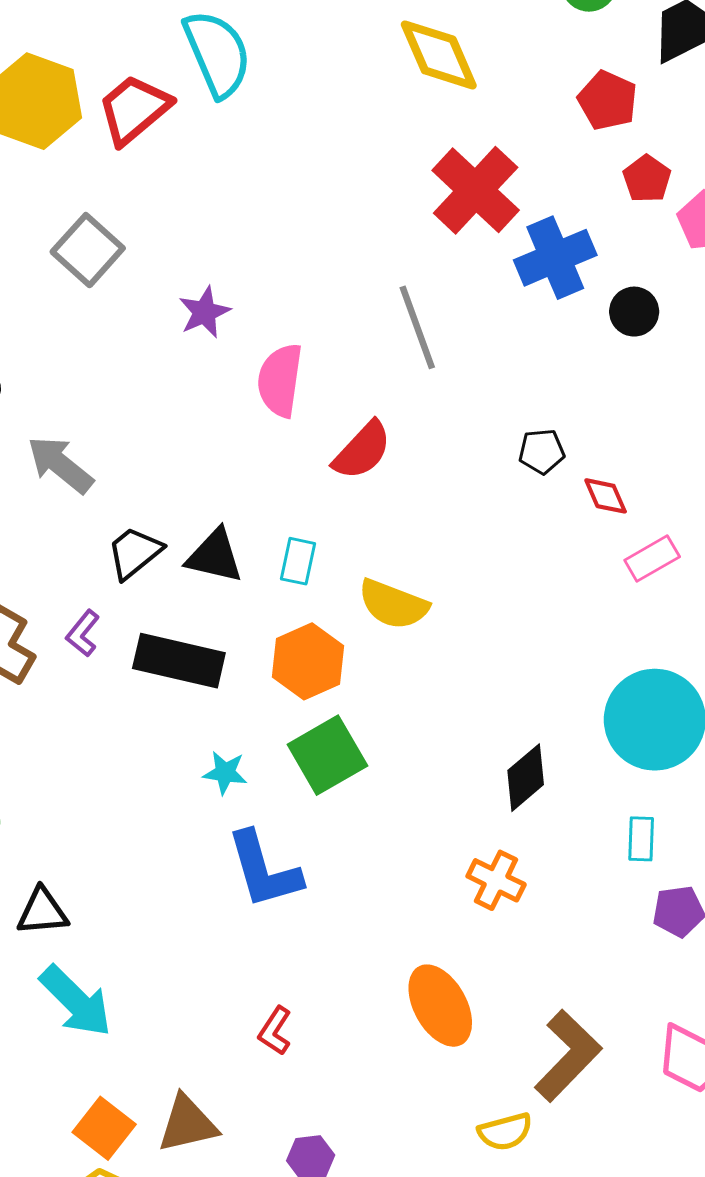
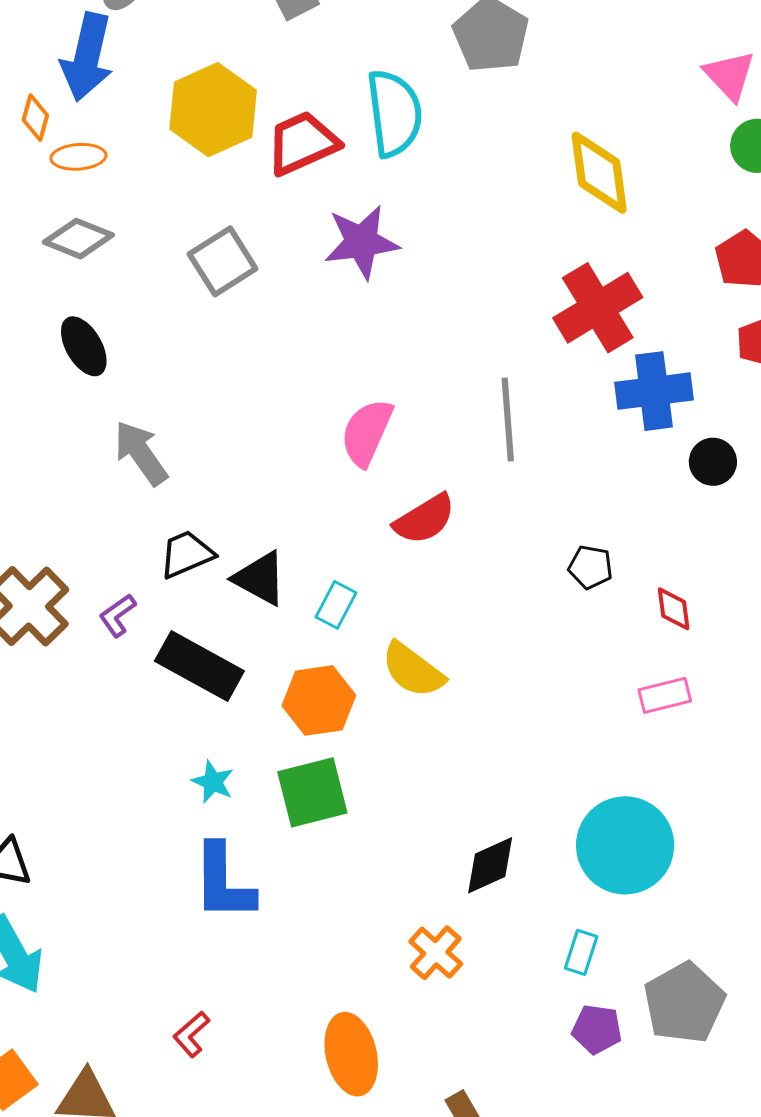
purple star: (204, 312) -> (361, 242), moved, size x1.5
red diamond: (606, 496) -> (674, 609), moved

